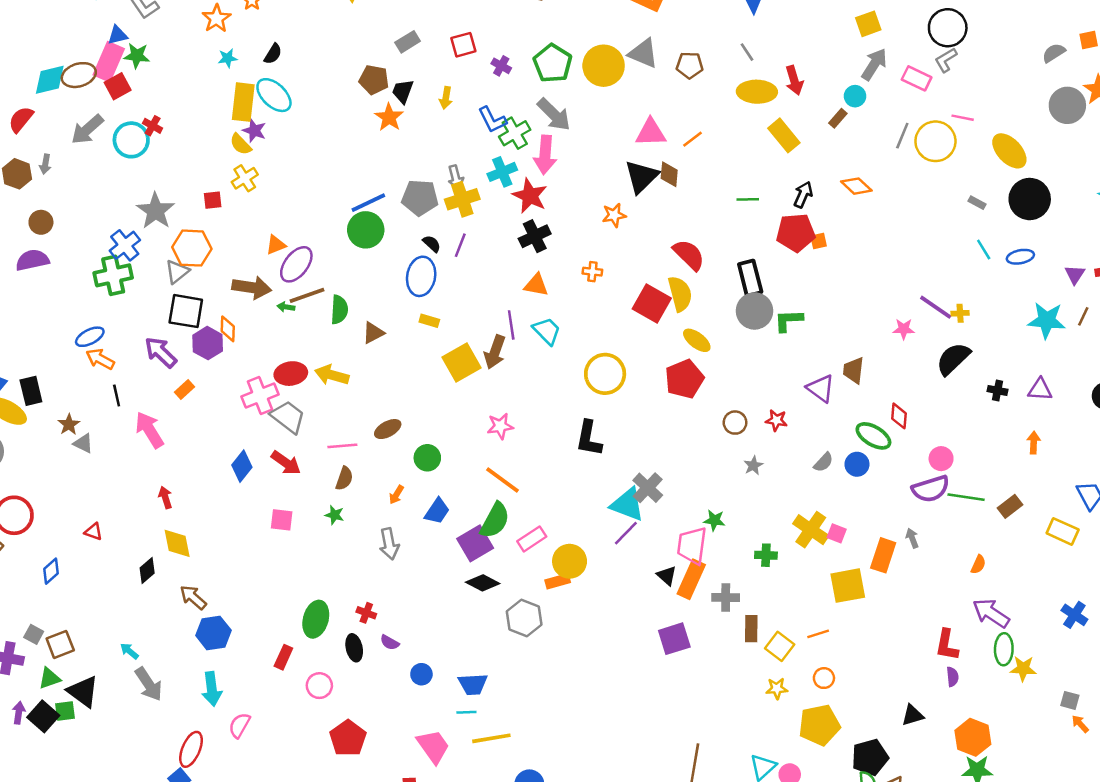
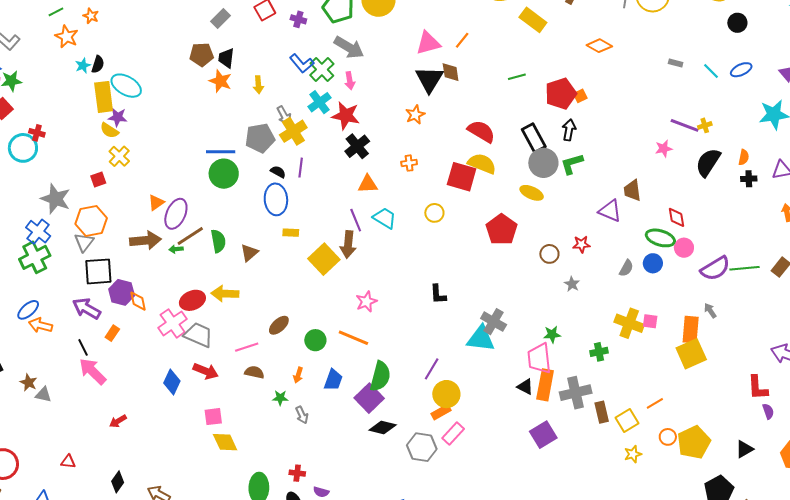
black semicircle: (273, 54) -> (98, 64), moved
yellow arrow: (446, 98) -> (258, 85), moved
pink arrow: (545, 155) -> (350, 81), size x0.6
black arrow: (803, 195) -> (569, 130), moved
black circle: (1030, 199) -> (737, 23), size x0.6
blue line: (368, 203) -> (221, 152), turned 40
gray rectangle: (977, 203) -> (676, 63), moved
yellow semicircle: (680, 294) -> (482, 164), turned -40
orange diamond: (228, 329) -> (138, 301), moved
yellow ellipse: (697, 340) -> (532, 193), moved
yellow circle: (605, 374) -> (434, 213), moved, size x0.6
black line: (117, 395) -> (83, 347), moved
black L-shape: (589, 438) -> (438, 294), size x0.7
pink circle: (941, 459) -> (684, 248), moved
brown semicircle: (344, 478) -> (254, 372), turned -84
orange line: (503, 480) -> (353, 338), moved
red arrow: (165, 497) -> (118, 421), turned -90
green star: (335, 515) -> (280, 398), moved
purple line: (626, 533) -> (432, 369), moved
pink rectangle: (532, 539) -> (453, 434), moved
yellow diamond: (177, 543) -> (225, 442), moved
gray arrow: (389, 544) -> (302, 415), size x0.7
orange semicircle: (978, 564) -> (744, 157), moved
yellow square: (848, 586) -> (691, 354), moved
gray cross: (726, 598) -> (576, 393), size x1.4
yellow square: (780, 646) -> (627, 421), turned 35
yellow pentagon: (819, 725) -> (694, 442), moved

